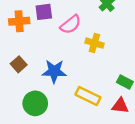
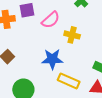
blue star: (54, 71) -> (52, 59), moved

